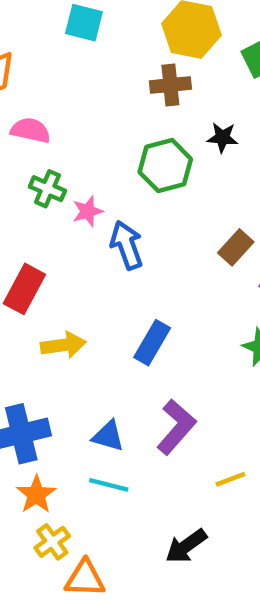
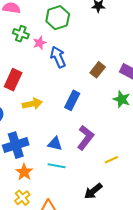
green hexagon: (165, 166) -> (58, 18), moved
brown rectangle: (236, 247) -> (98, 70), moved
yellow cross: (52, 542) -> (22, 198), moved

